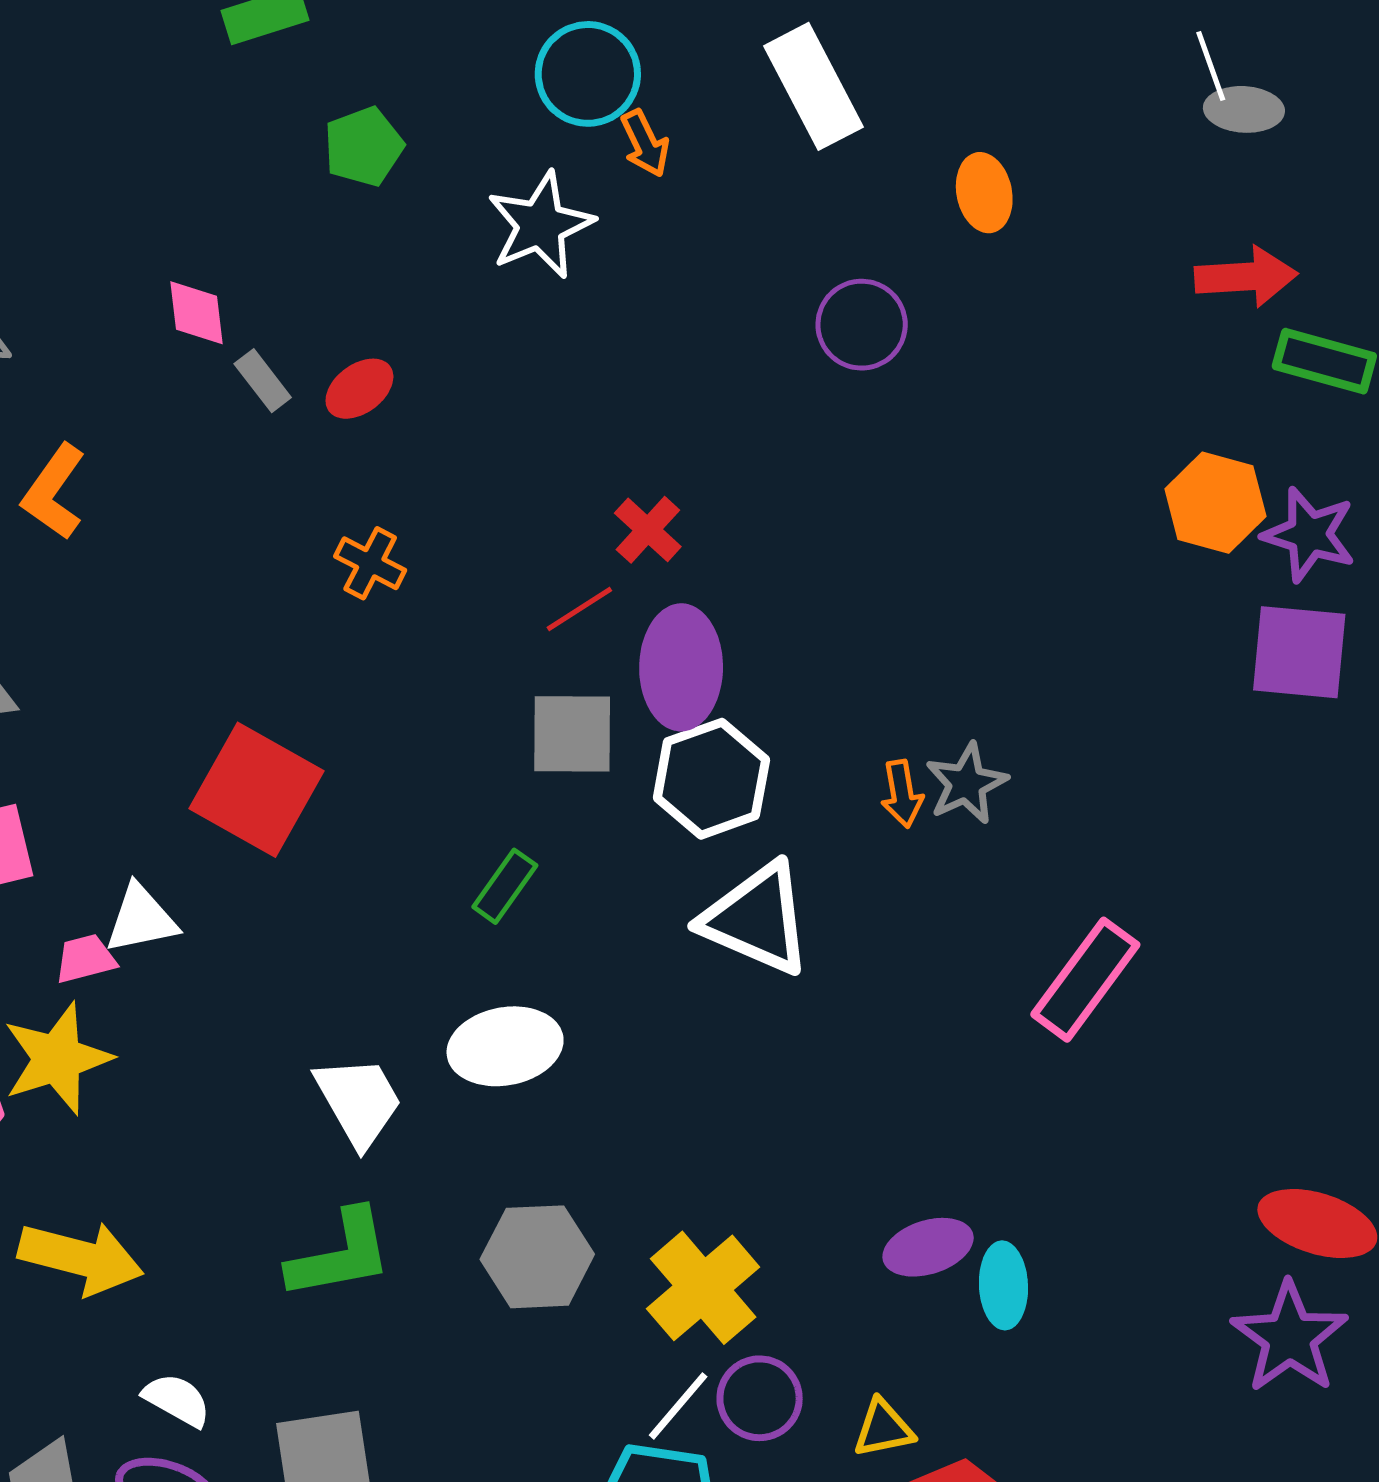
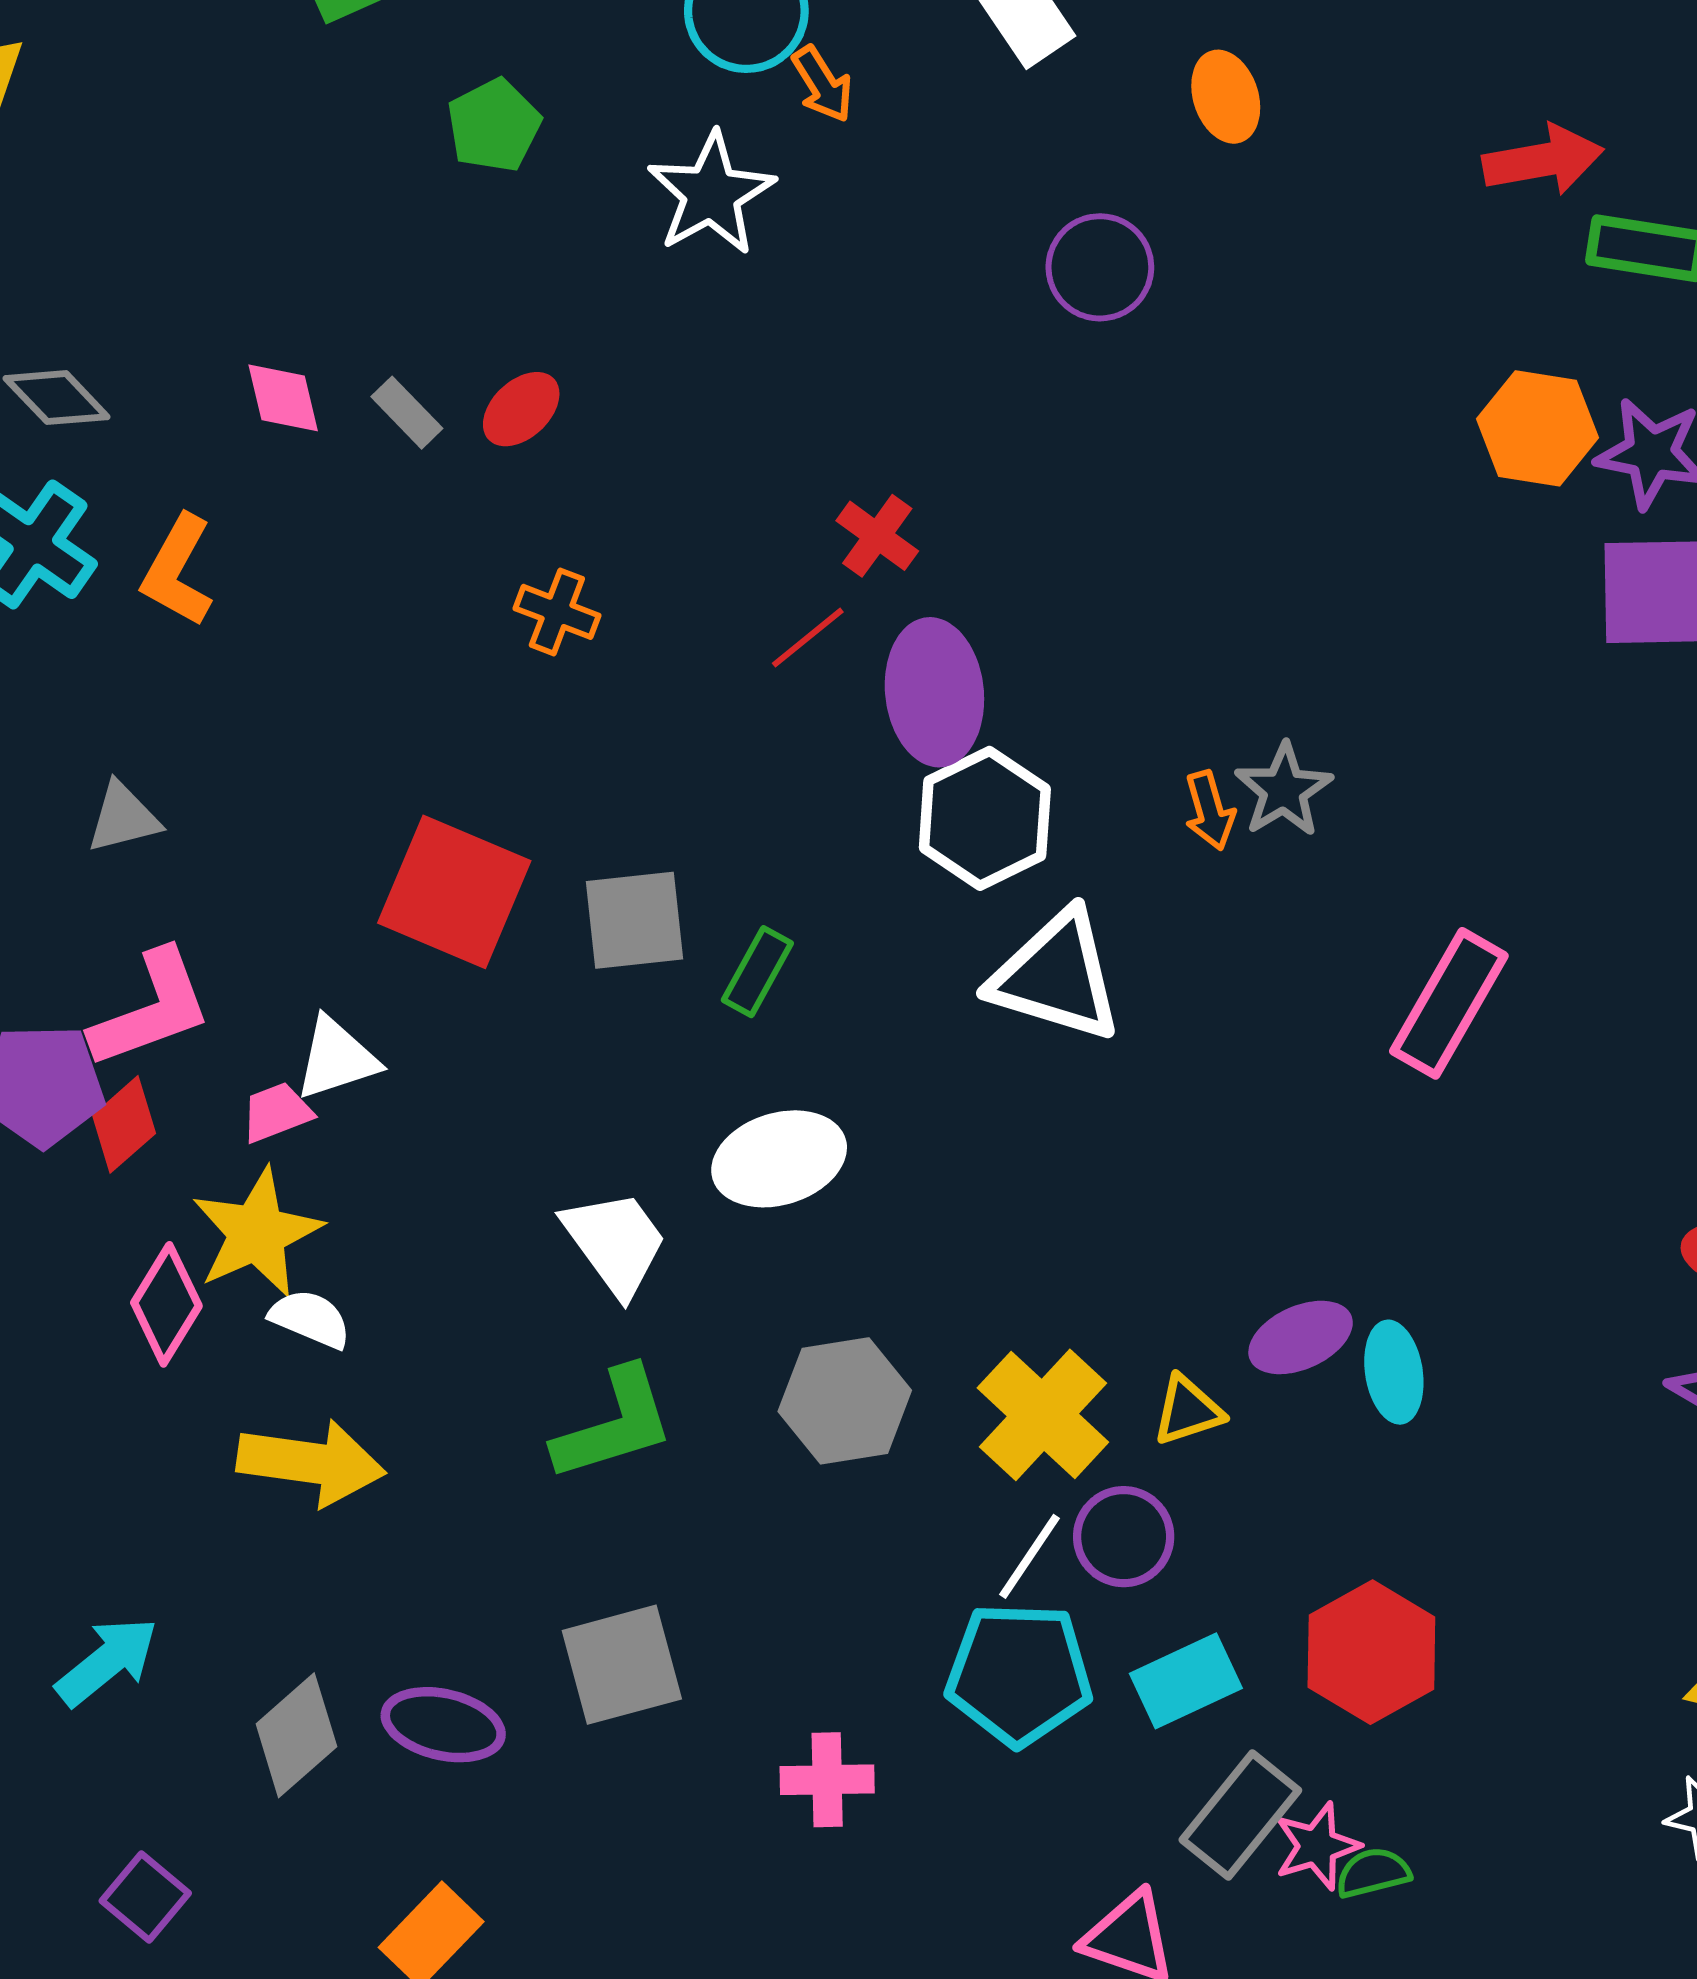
pink diamond: (197, 313) -> (283, 398), moved
gray square: (572, 734) -> (635, 920), moved
white semicircle: (177, 1400) -> (310, 1319), moved
yellow triangle: (883, 1429) -> (1188, 1410), moved

